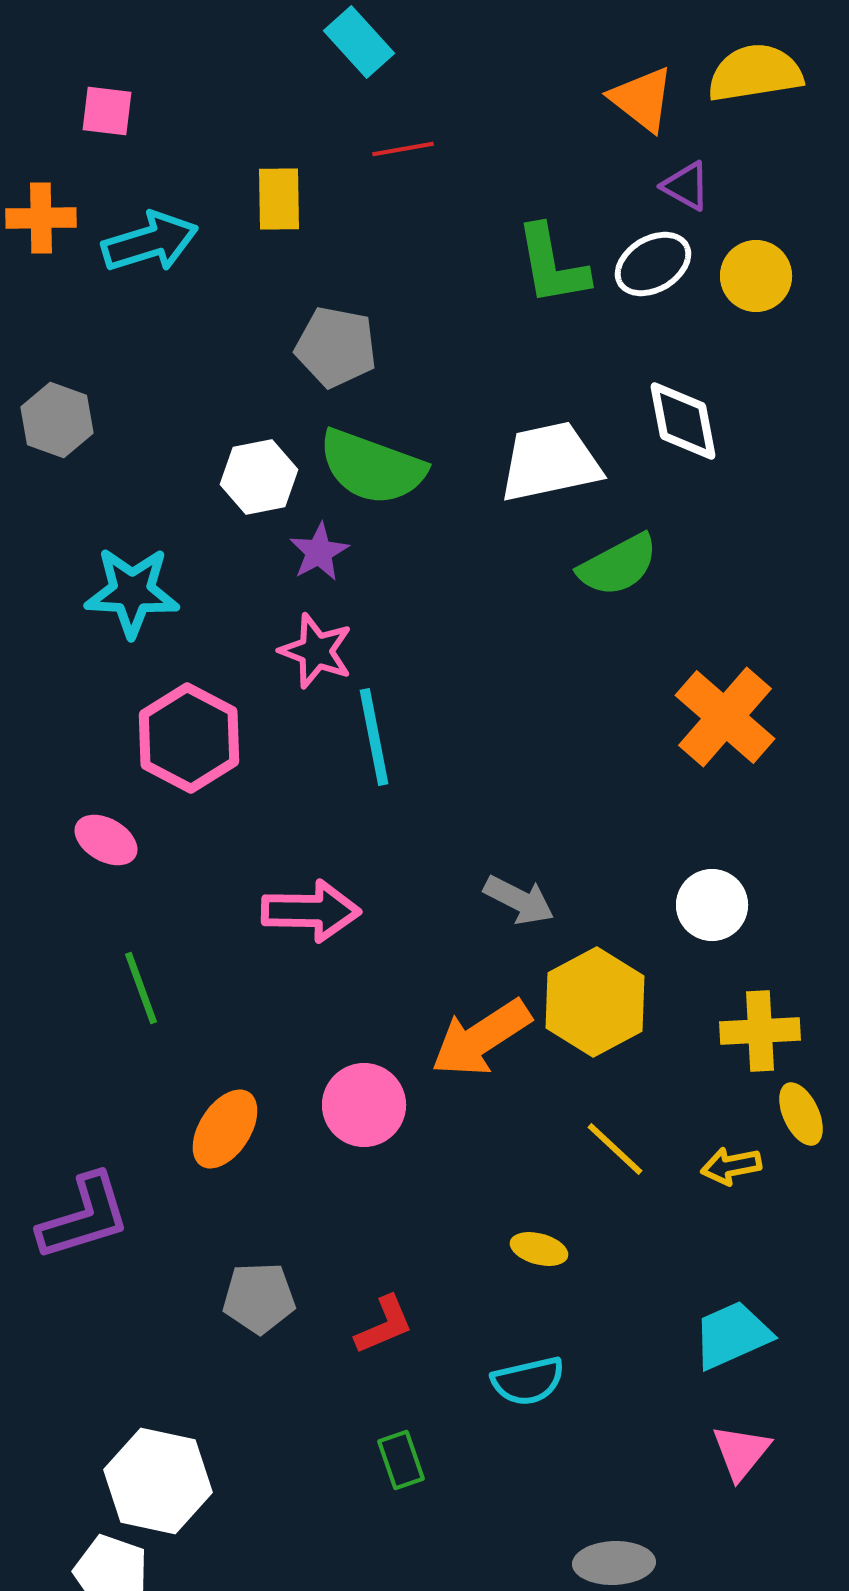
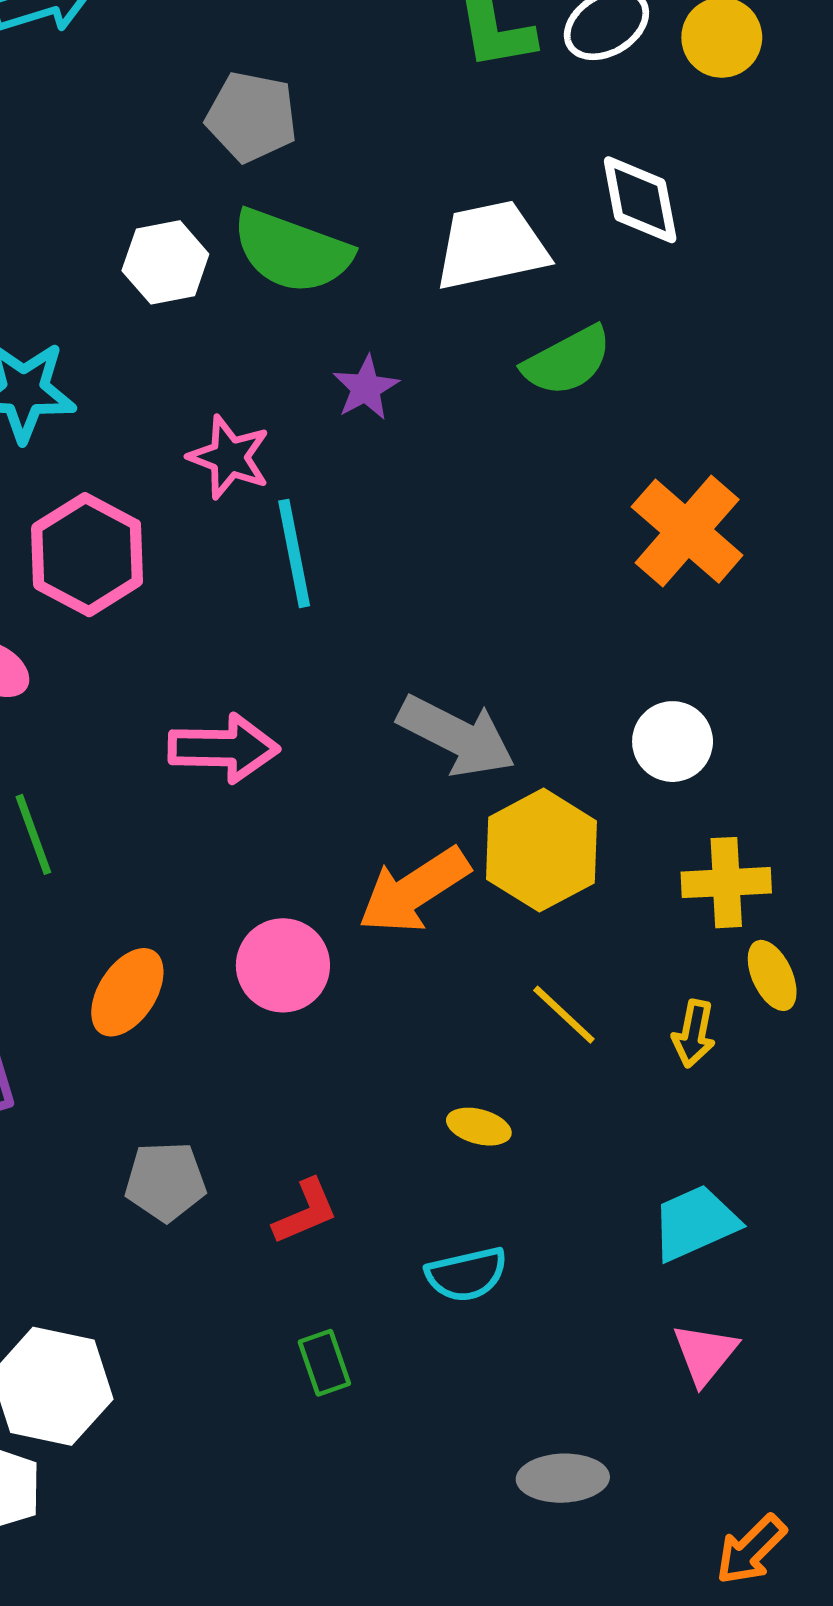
purple star: (319, 552) -> (366, 388), moved
gray arrow: (519, 900) -> (456, 736), size x1.5
yellow arrow: (731, 1166) -> (694, 1034), turned -68

